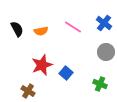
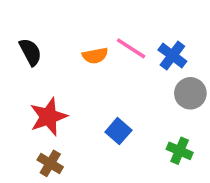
blue cross: (104, 23) -> (172, 56), moved
orange semicircle: (41, 31) -> (95, 56), moved
red star: (42, 65) -> (48, 117), moved

